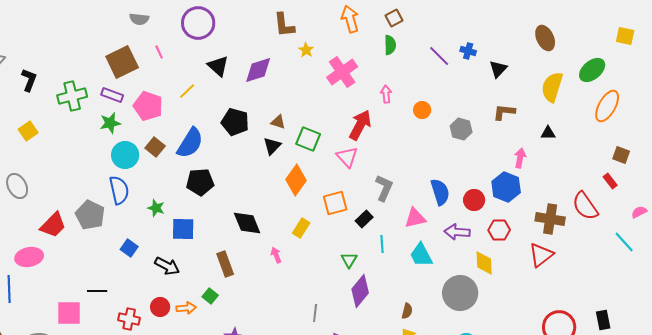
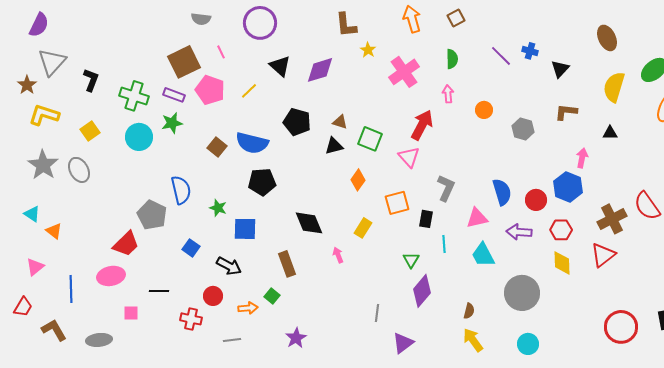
green semicircle: (390, 45) -> (452, 59), moved
green cross: (72, 96) -> (134, 96), turned 32
pink pentagon: (148, 106) -> (210, 90), moved
blue semicircle: (190, 143) -> (252, 143), turned 72
black triangle: (272, 146) -> (334, 146), turned 30
cyan circle: (125, 155) -> (139, 137), moved
orange diamond: (296, 180) -> (358, 180), size x0.7
gray ellipse: (17, 186) -> (79, 170), moved
black rectangle: (364, 219) -> (426, 219), turned -36
brown cross: (550, 219) -> (612, 219), turned -36
red trapezoid: (53, 225) -> (126, 244), moved
pink ellipse: (29, 257) -> (111, 276), moved
yellow diamond: (484, 263) -> (562, 263), moved
red circle: (160, 307) -> (213, 296), moved
pink square: (69, 313) -> (131, 313), size x0.6

